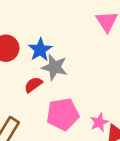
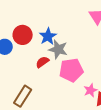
pink pentagon: (63, 114) -> (71, 70), moved

